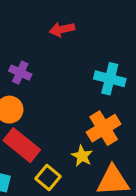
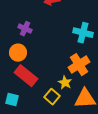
yellow square: (48, 178) -> (52, 97), moved

